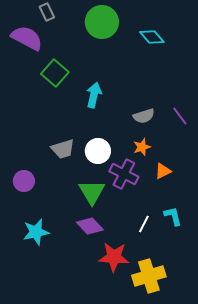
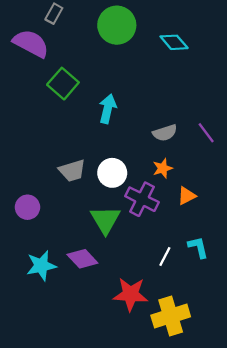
gray rectangle: (47, 12) -> (54, 14), turned 54
purple diamond: (90, 226) -> (82, 259), moved

